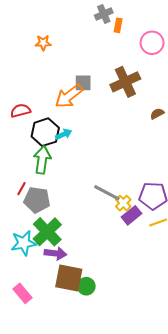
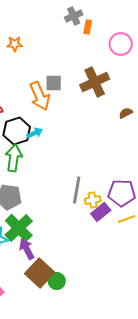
orange arrow: (69, 96) -> (40, 96), turned -76
gray line: (107, 193) -> (77, 190), turned 72
yellow cross: (123, 203) -> (93, 200), turned 35
purple arrow: (55, 253) -> (27, 249), turned -125
brown square: (69, 278) -> (40, 273), turned 32

